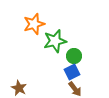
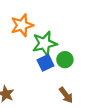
blue square: (72, 72) -> (46, 63), moved

